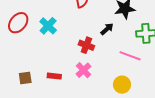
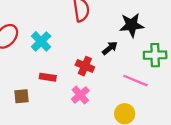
red rectangle: (54, 76) -> (48, 77), moved
brown square: (25, 78) -> (22, 96), moved

